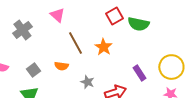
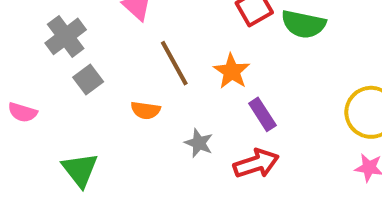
gray square: (33, 70) -> (88, 80), moved
purple rectangle: (139, 73) -> (262, 114), moved

